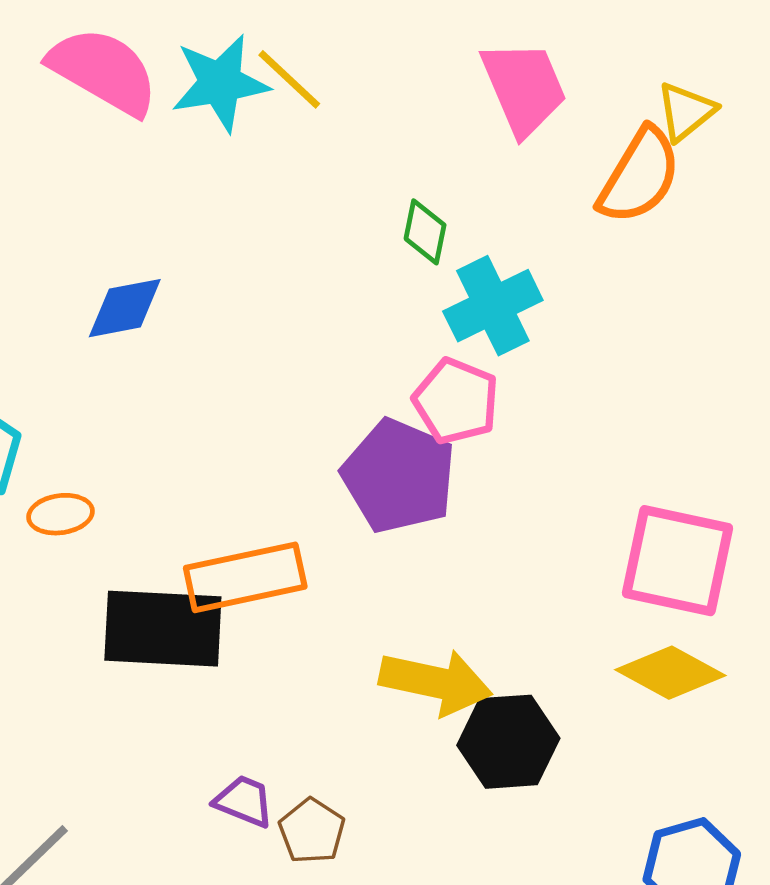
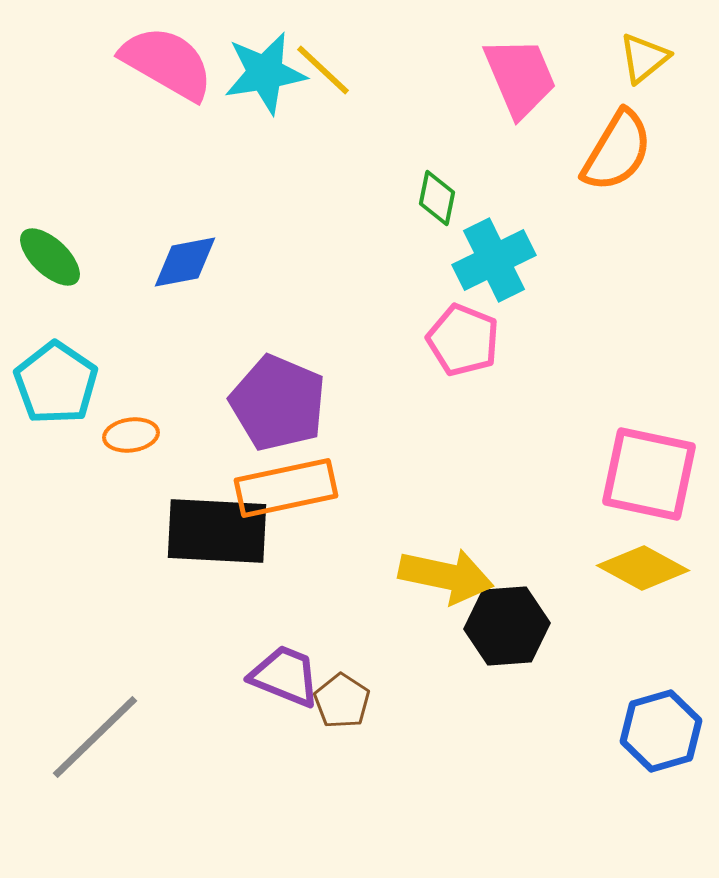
yellow triangle: (686, 112) -> (644, 58), moved
purple pentagon: (399, 476) -> (278, 403), moved
purple trapezoid: (244, 801) -> (285, 676), size x1.4

